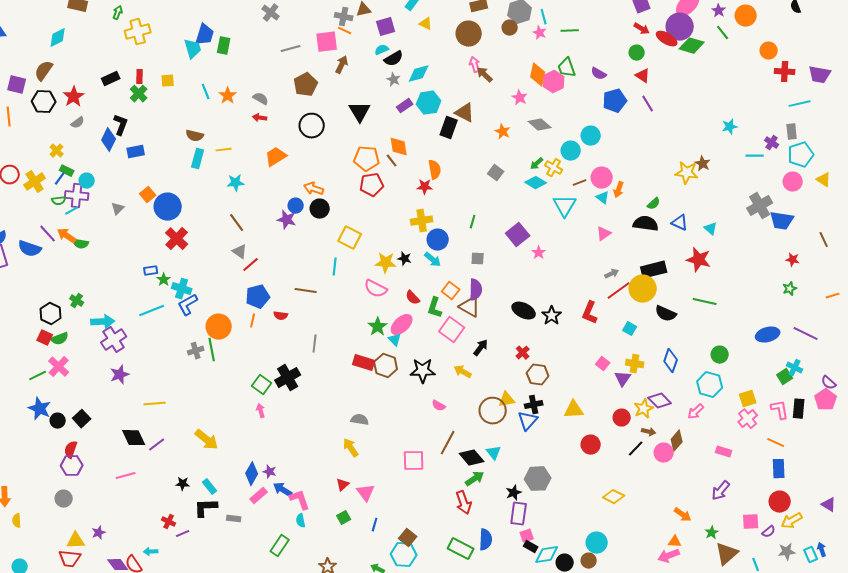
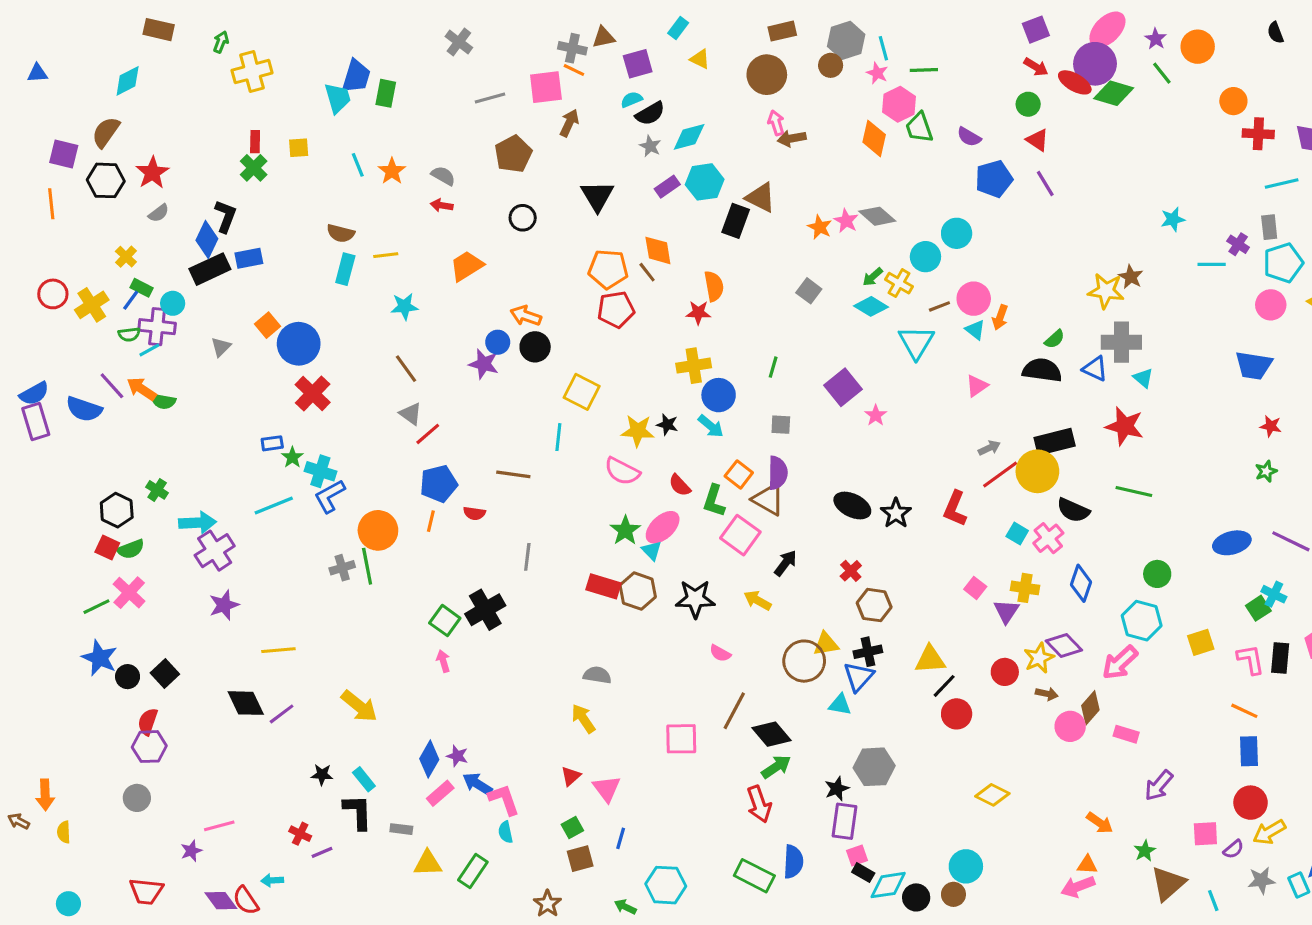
brown arrow: (485, 75) -> (792, 138), turned -54
black rectangle: (111, 79) -> (210, 269), moved, size x1.4
pink hexagon: (554, 82) -> (899, 104), moved
pink star: (520, 98) -> (846, 221), moved
black circle: (312, 126) -> (523, 218), size x0.7
gray cross: (760, 206) -> (1121, 342), moved, turned 30
pink arrow: (696, 412) -> (1120, 663), size x1.4
pink cross: (748, 419) -> (1048, 538), moved
black line: (636, 449) -> (944, 686), moved
pink rectangle: (724, 452) -> (1126, 734), moved
cyan triangle: (494, 453) -> (840, 705), moved, turned -42
pink line: (126, 476) -> (219, 826), moved
black L-shape: (206, 508) -> (358, 812), turned 90
brown square: (408, 538) -> (580, 859), moved, turned 36
yellow triangle: (76, 541) -> (428, 863), moved

